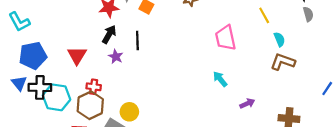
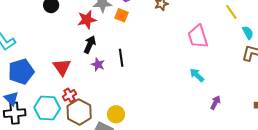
black line: (137, 40) -> (121, 58), moved
black cross: (40, 87) -> (15, 113), moved
red cross: (94, 87) -> (69, 95), moved, turned -32
purple arrow: (247, 103) -> (215, 103), moved, turned -32

